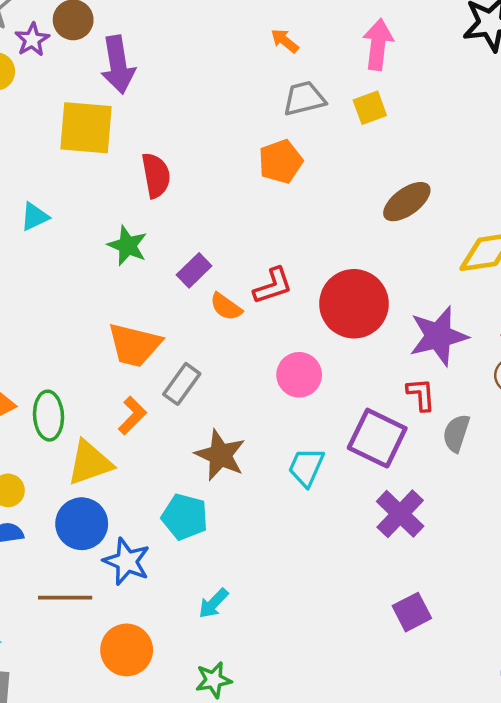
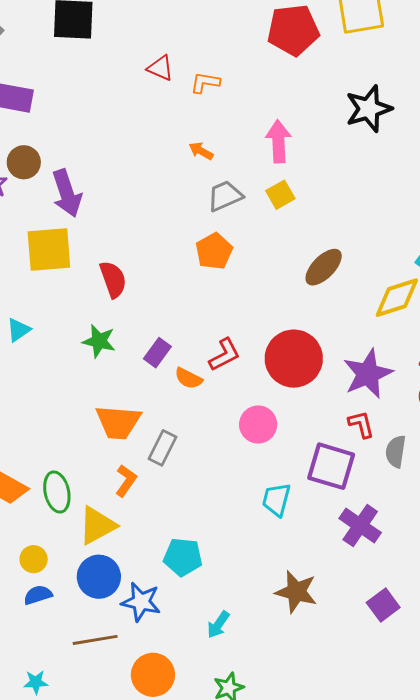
brown star: (220, 455) -> (296, 592), moved

